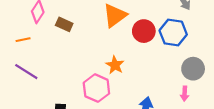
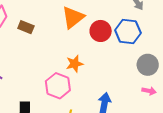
orange star: (115, 65) -> (75, 64), turned 30
pink arrow: (185, 94) -> (149, 91), moved, turned -80

